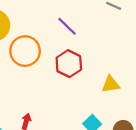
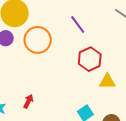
red hexagon: (69, 64) -> (90, 59), moved

